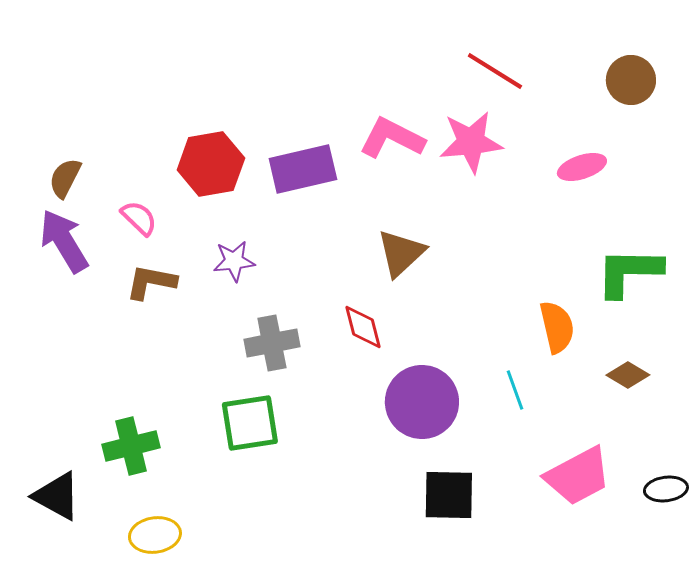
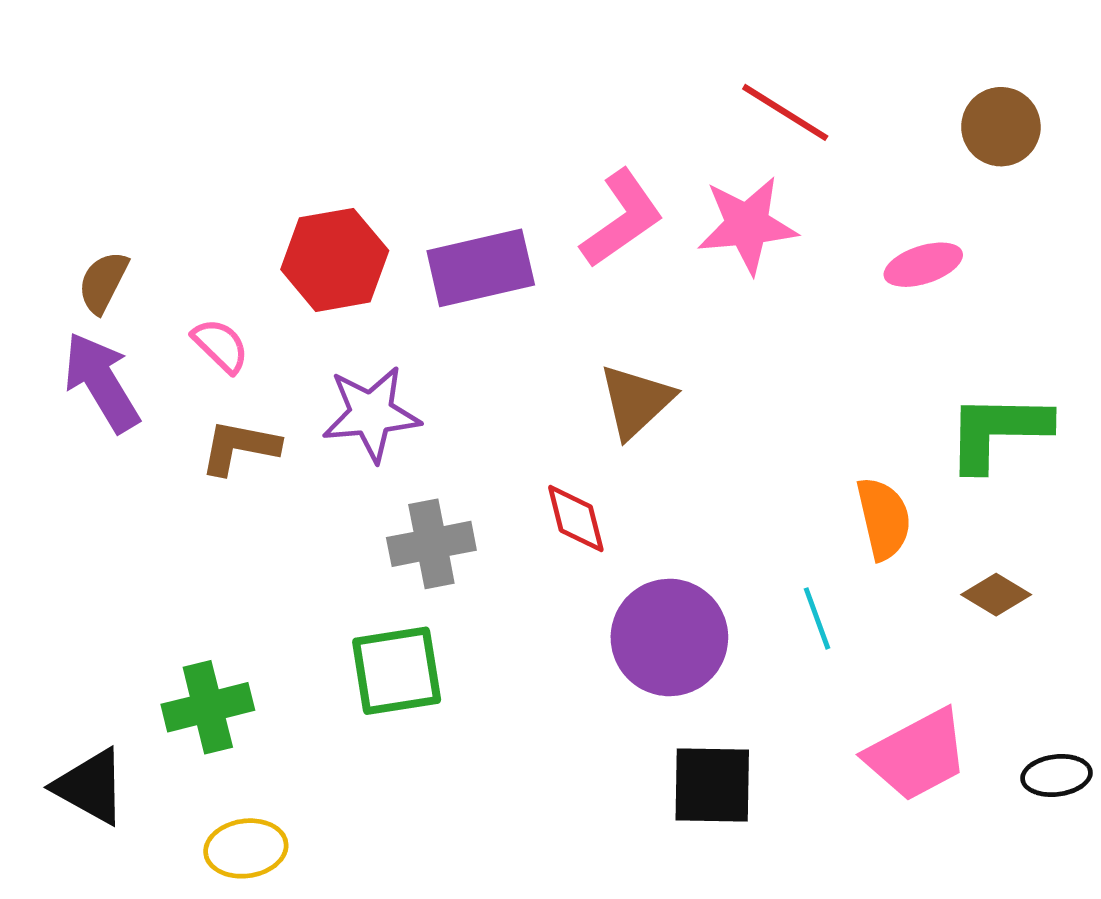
pink L-shape: (392, 138) -> (622, 219), turned 118
purple star: (234, 261) -> (371, 414), size x1.5

